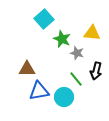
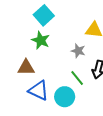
green star: (62, 39) -> (41, 40), moved
blue triangle: (39, 91) -> (39, 90), turned 35

